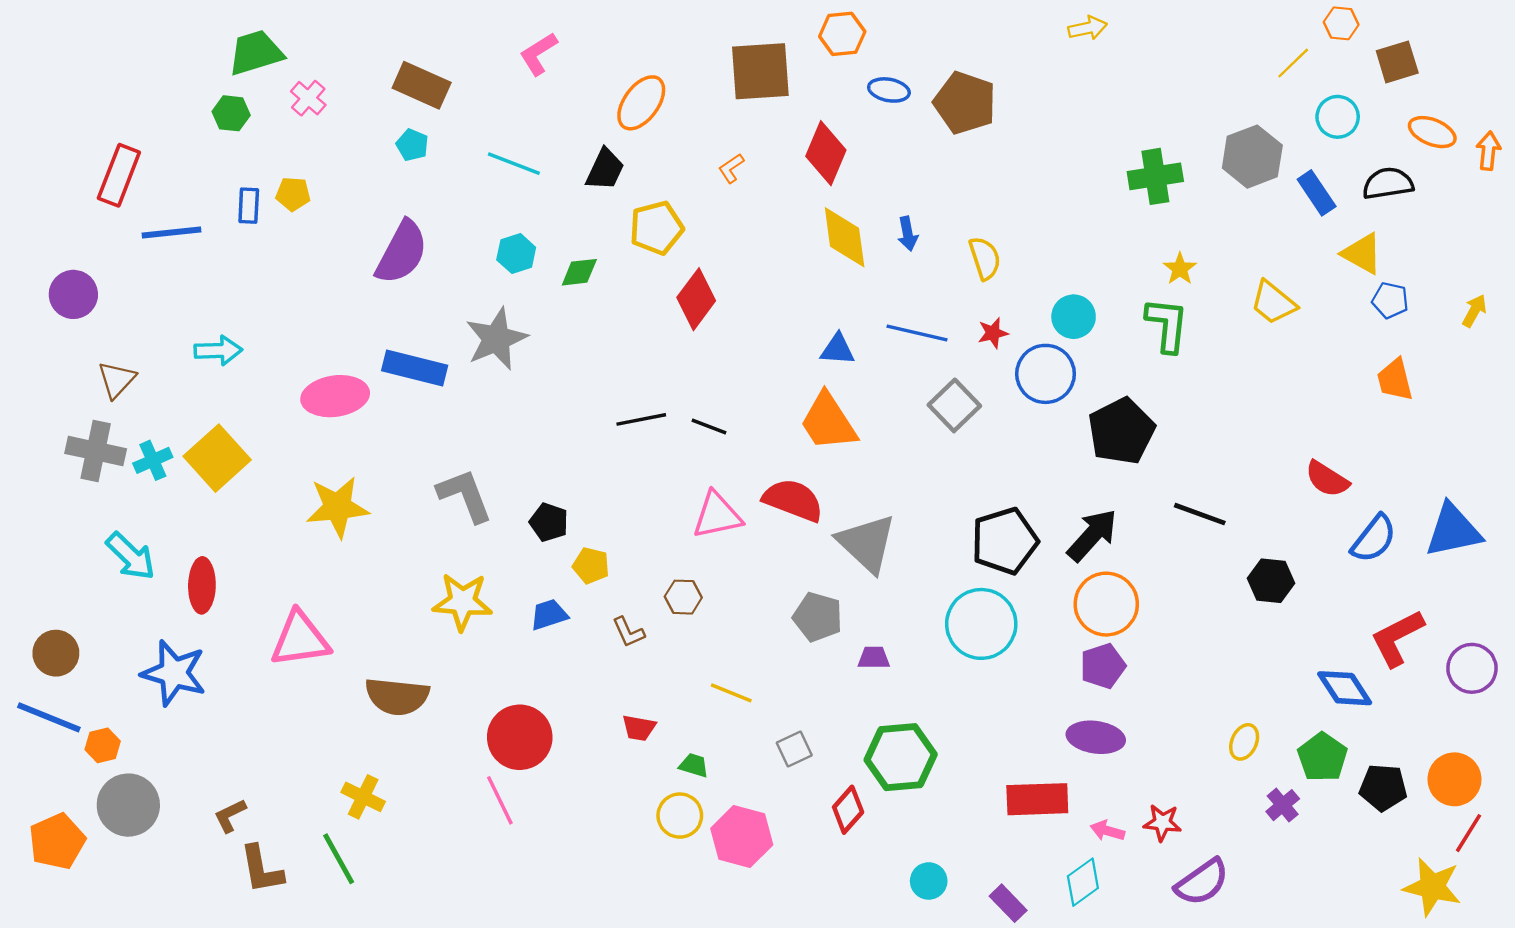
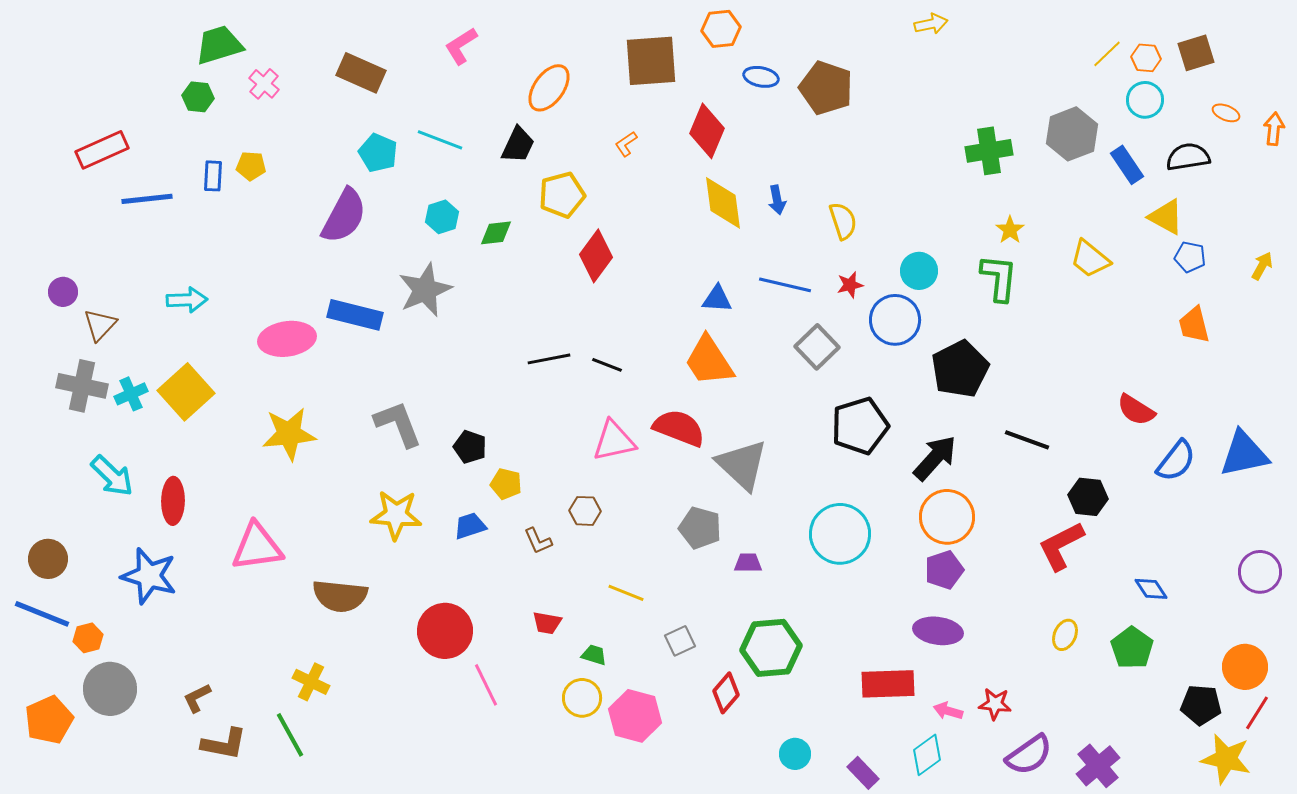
orange hexagon: (1341, 23) -> (1146, 58), moved
orange ellipse: (1432, 132) -> (1226, 113), size x0.7
cyan pentagon: (412, 145) -> (378, 153), moved, size x1.4
red rectangle: (119, 175) -> (102, 150), turned 45
purple circle: (73, 294) -> (63, 292), moved, size x0.7
black pentagon: (1005, 541) -> (860, 426), moved
red L-shape: (1397, 638) -> (1061, 546), moved
blue diamond: (1345, 688) -> (1151, 589), size x0.7
black pentagon: (1383, 788) -> (1201, 705), moved
pink line: (500, 800) -> (486, 685), moved
purple cross: (1283, 805) -> (1098, 766), moved, size x1.5
brown L-shape: (262, 869) -> (224, 744), turned -69

